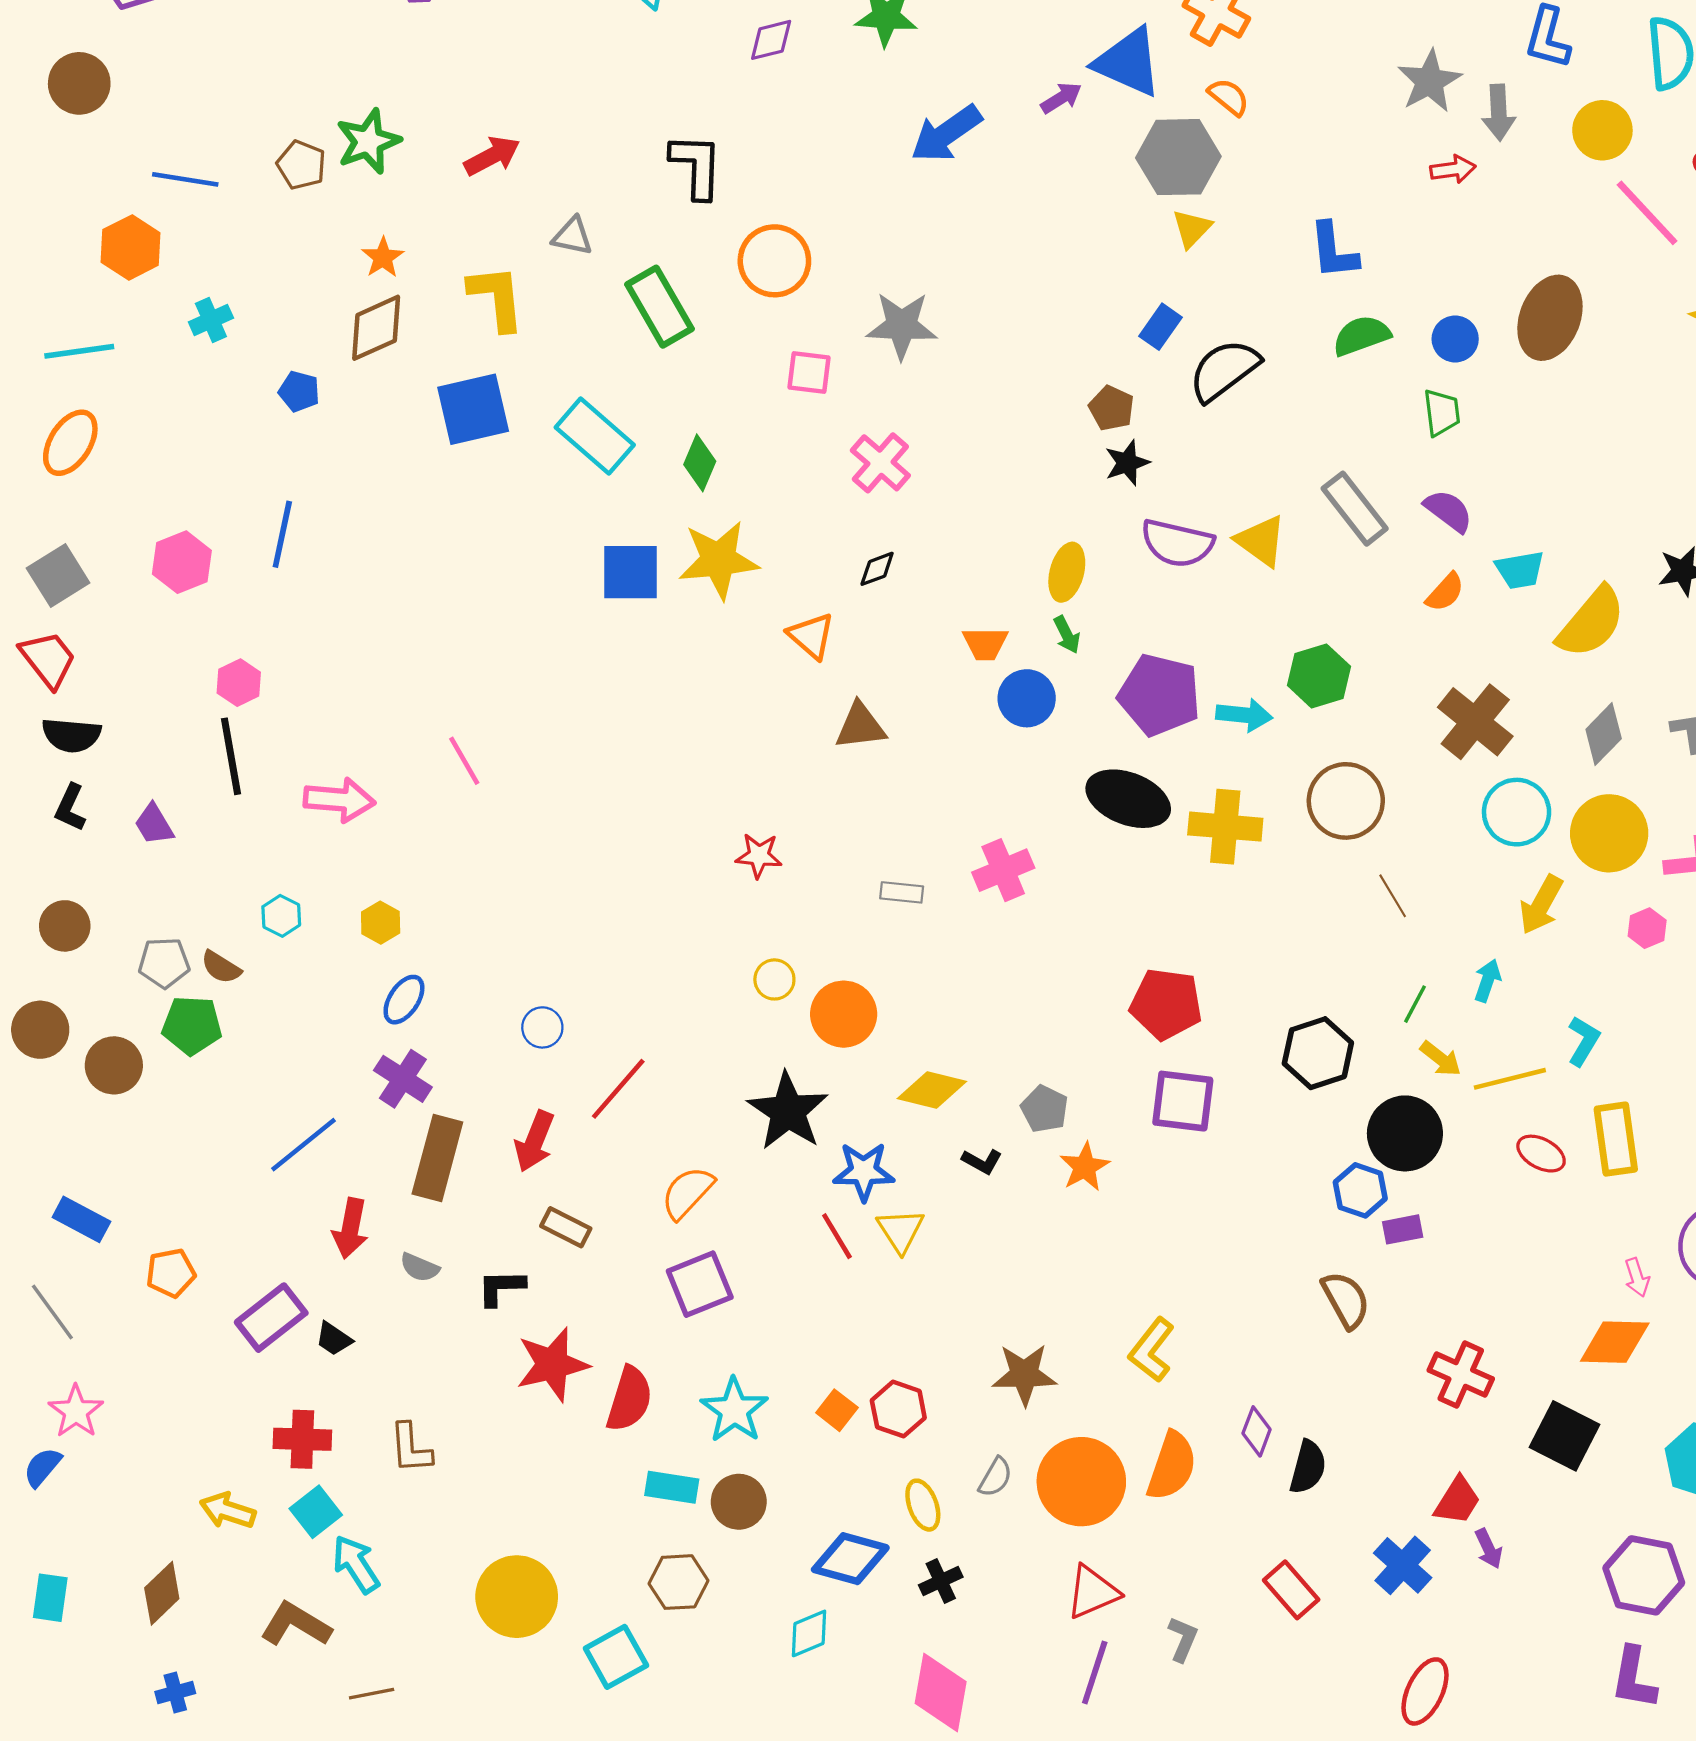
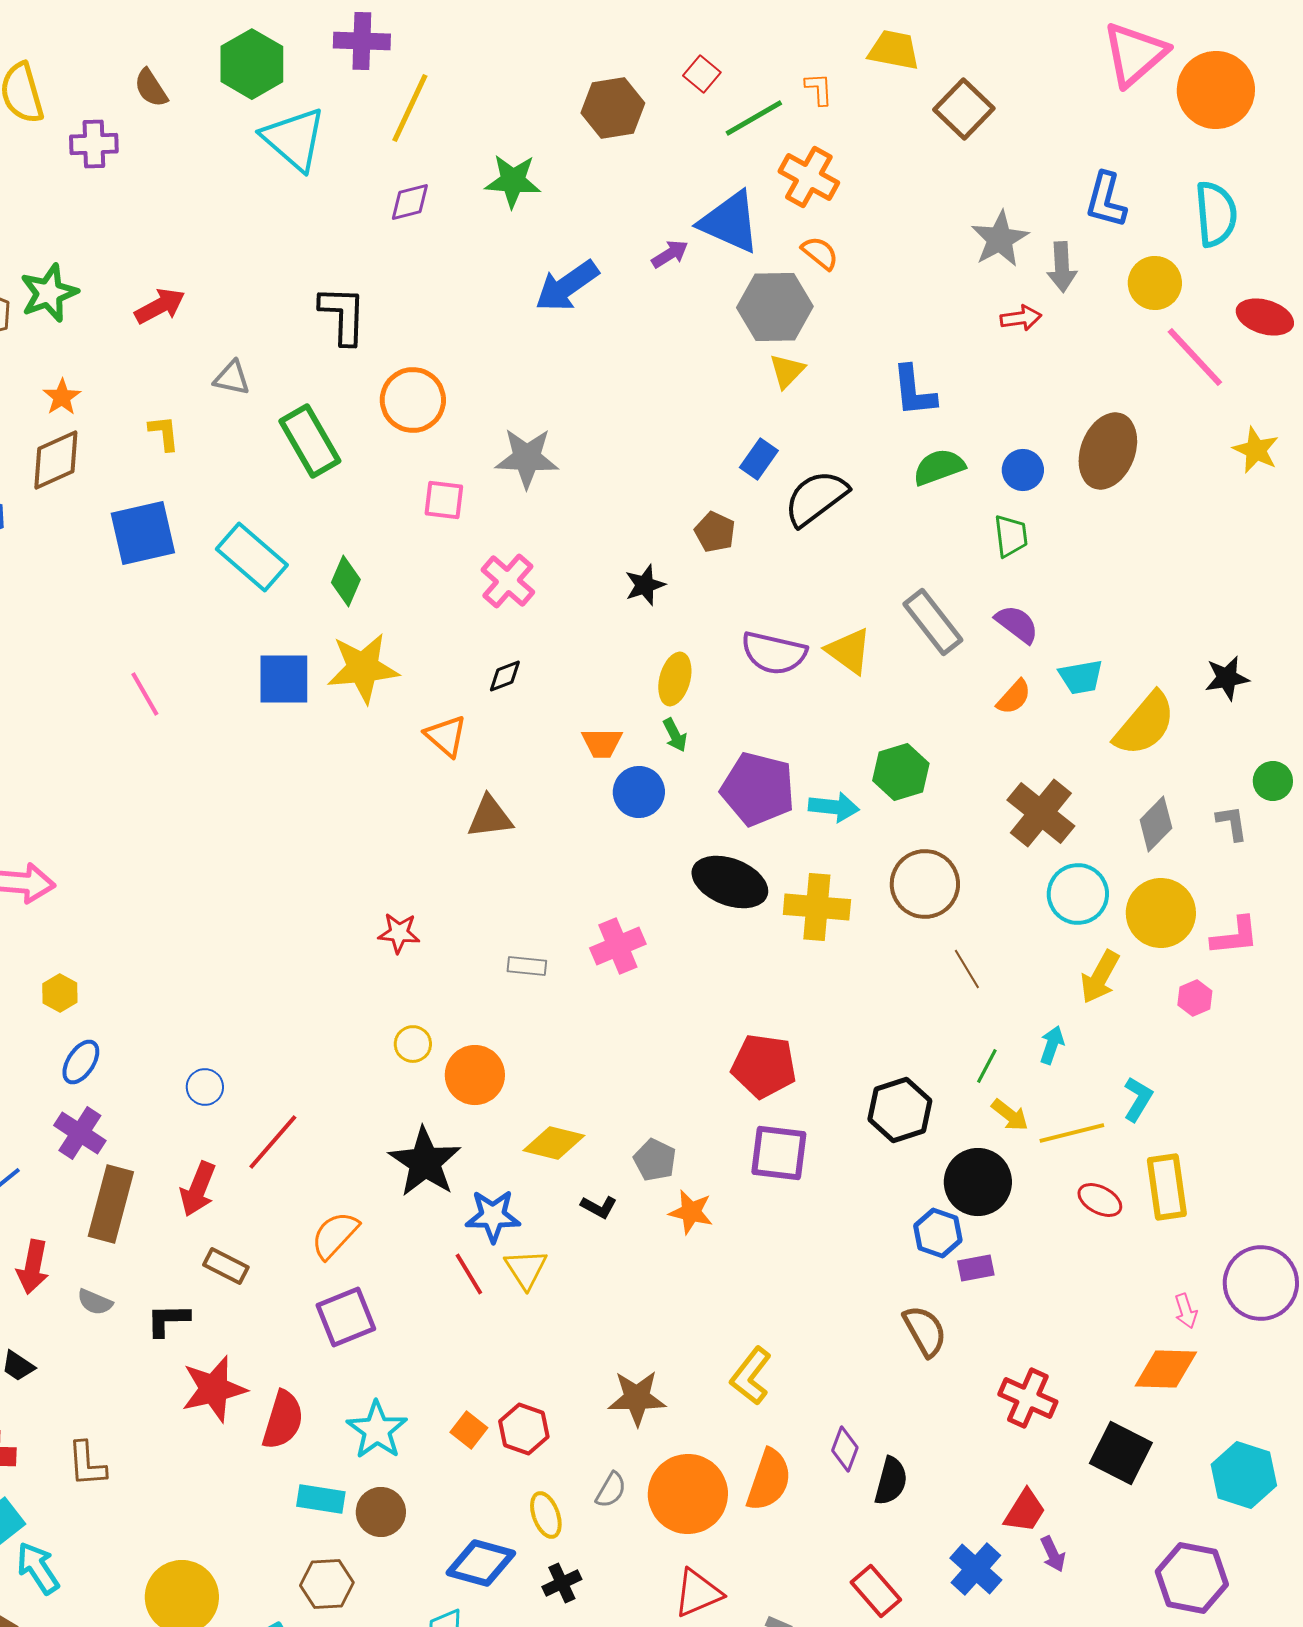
yellow L-shape: (497, 298) -> (164, 433), size x0.6
black star: (1127, 463) -> (645, 585), moved
pink line: (464, 761) -> (145, 694), moved
orange star: (1085, 1167) -> (691, 1212), turned -30

